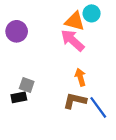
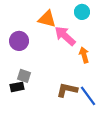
orange triangle: (75, 21) -> (47, 19), moved
purple circle: (17, 31) -> (19, 41), moved
orange arrow: (80, 77) -> (84, 55), moved

